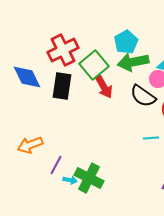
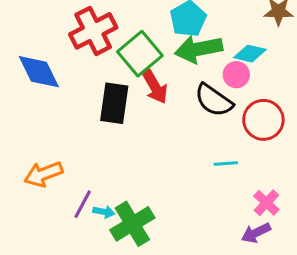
black rectangle: (62, 86) -> (114, 103), moved
green cross: (89, 178) -> (132, 224), turned 32
cyan arrow: (70, 180) -> (104, 212), moved

